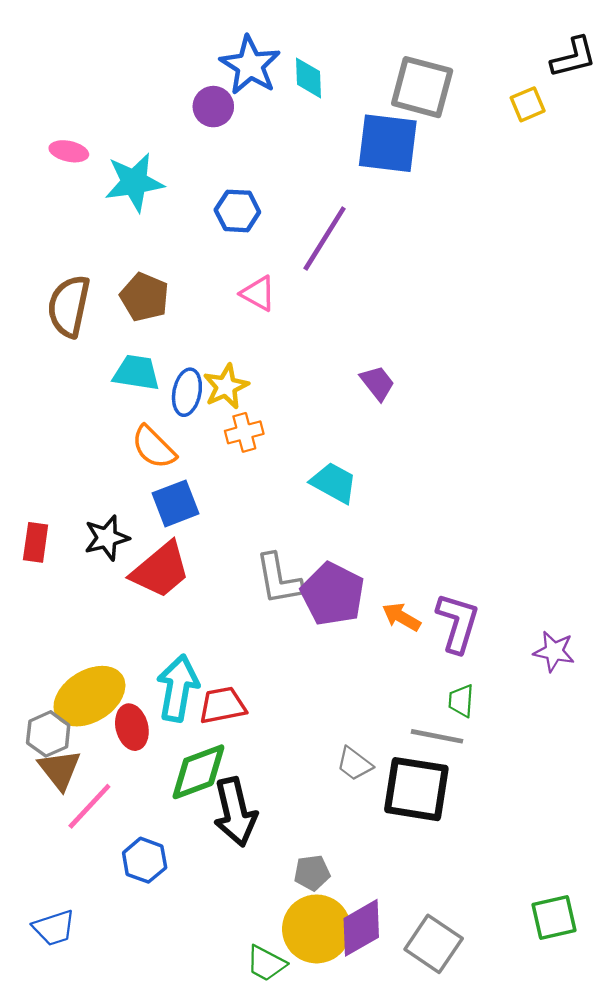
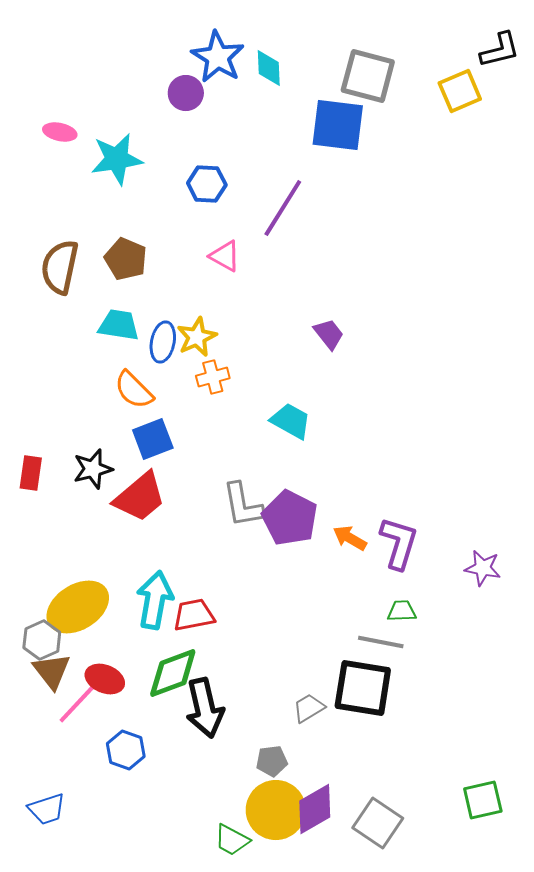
yellow square: (528, 104) -> (460, 91), size x1.4
green trapezoid: (461, 701) -> (402, 611), turned 84
red ellipse: (132, 727) -> (105, 679), moved, turned -54
gray trapezoid: (354, 764) -> (309, 708), moved, turned 112

